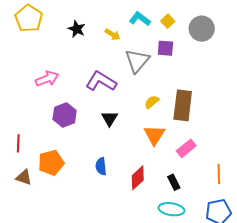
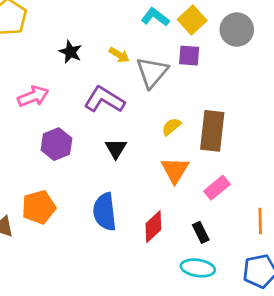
yellow square: (168, 21) -> (192, 20), size x1.5
black star: (77, 29) -> (70, 52), moved
yellow arrow: (113, 34) -> (119, 55), moved
blue semicircle: (101, 166) -> (105, 212), size x1.6

